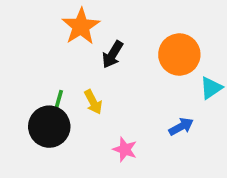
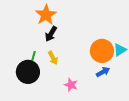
black arrow: (113, 55) -> (51, 34), moved
orange circle: (179, 55) -> (102, 51), moved

